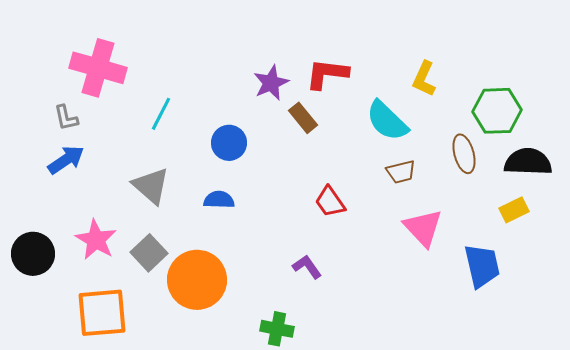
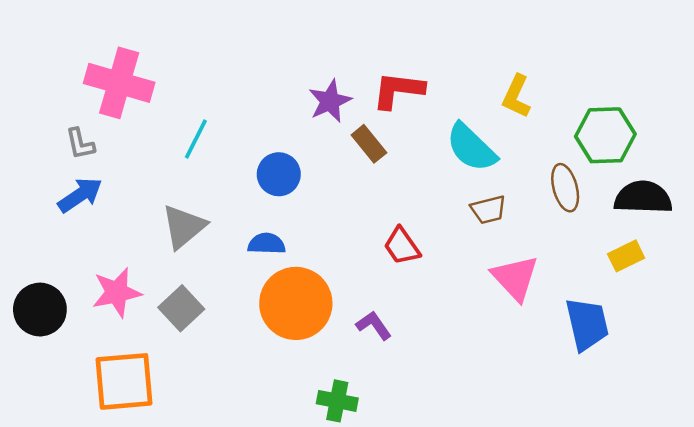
gray triangle: (151, 186) -> (184, 227), turned 39
pink star: (96, 240) -> (117, 292), turned 30
orange circle: (197, 280) -> (296, 303), moved

